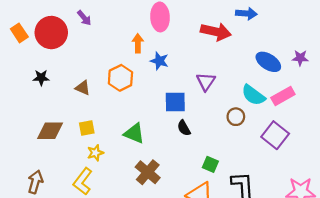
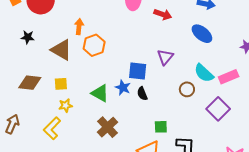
red arrow: (216, 32) -> (163, 14), moved, size x0.7
orange arrow: (138, 43) -> (79, 27), moved
blue star: (159, 61) -> (123, 88), moved
blue ellipse: (268, 62) -> (202, 34), moved
brown triangle: (83, 88) -> (61, 50), size x1.6
green square: (210, 164) -> (161, 127), turned -32

